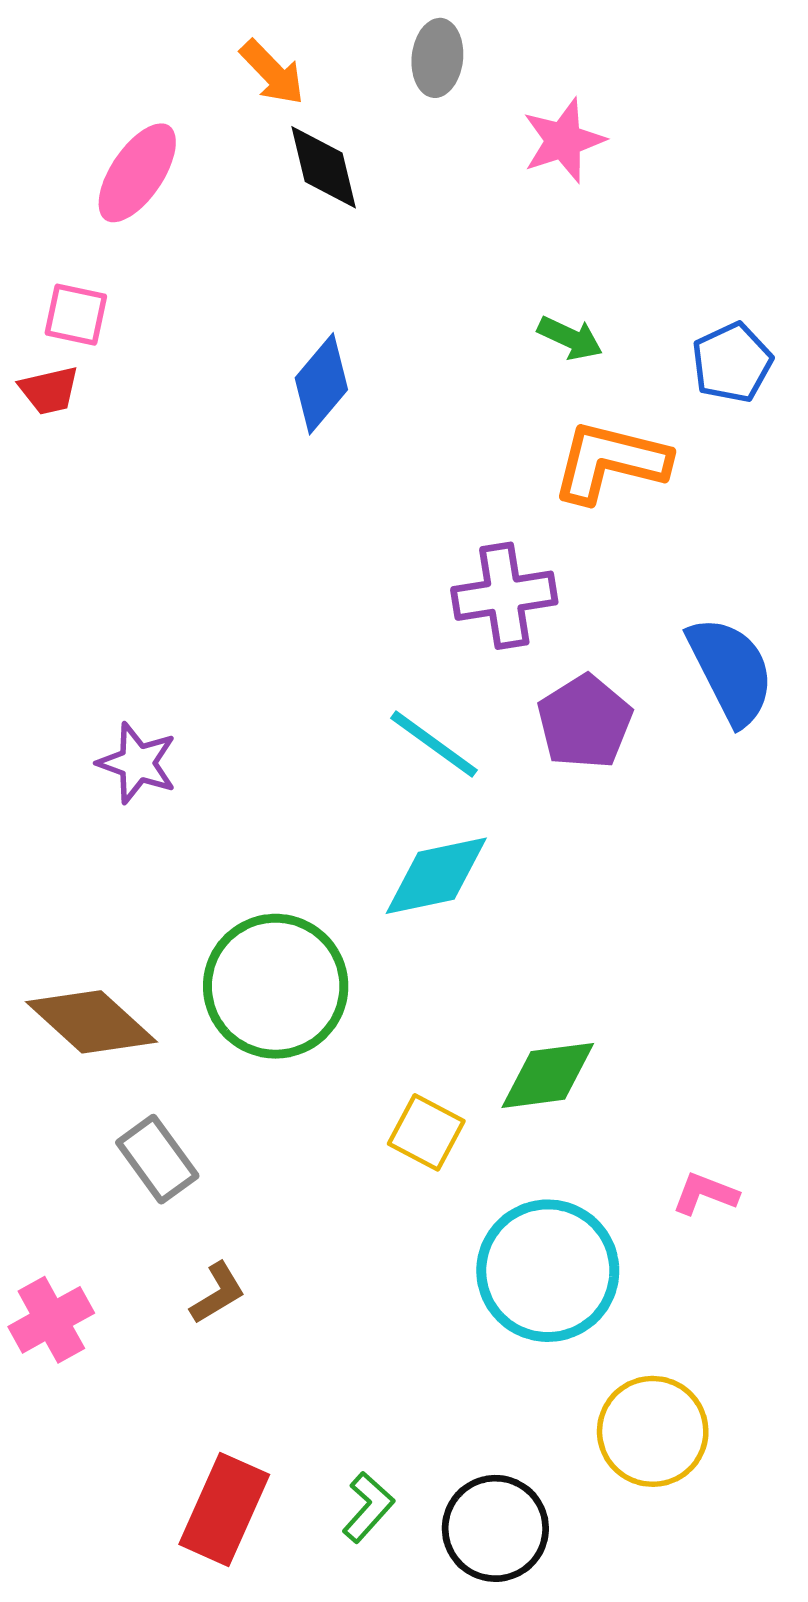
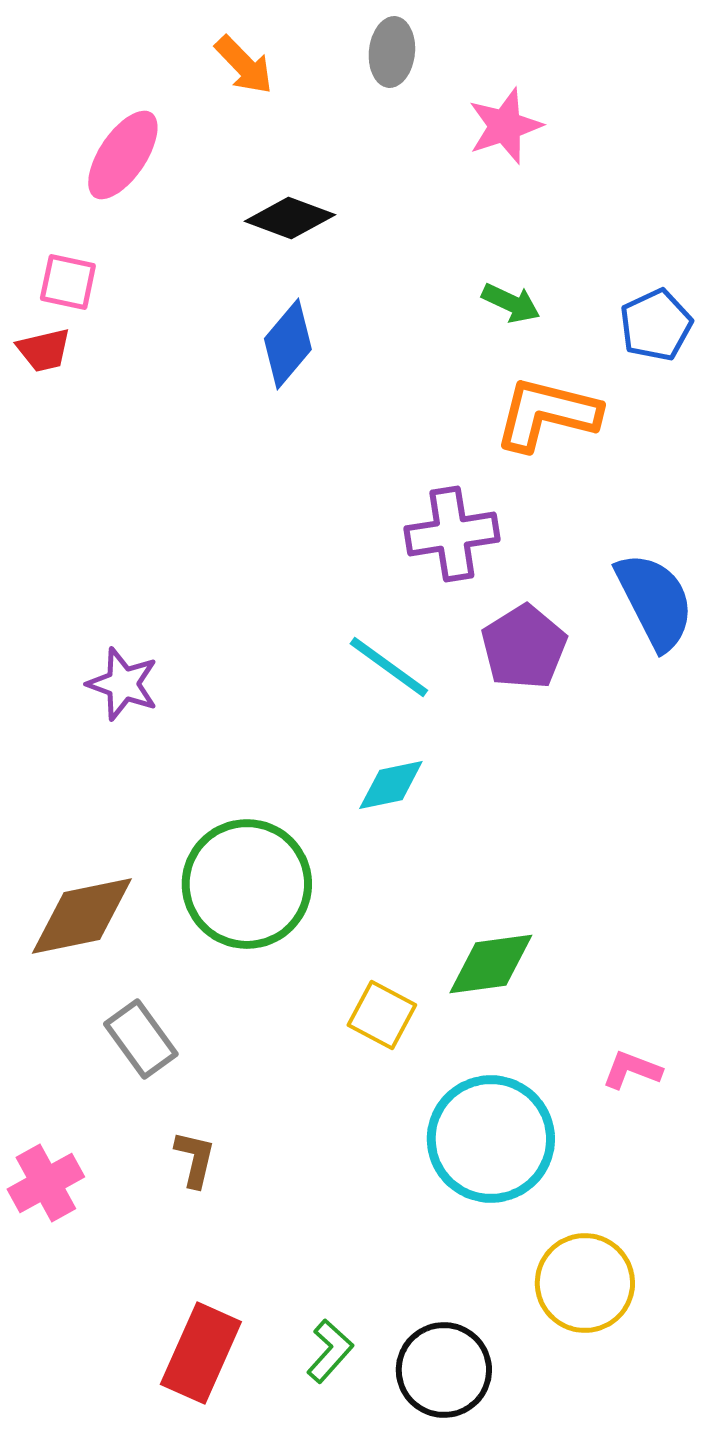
black diamond: (324, 167) -> (290, 218), moved, turned -56
cyan diamond: (436, 876) -> (391, 785), size x0.7
brown diamond: (91, 1022) -> (82, 916), turned -54
brown L-shape: (218, 1293) -> (195, 1159), turned -46

